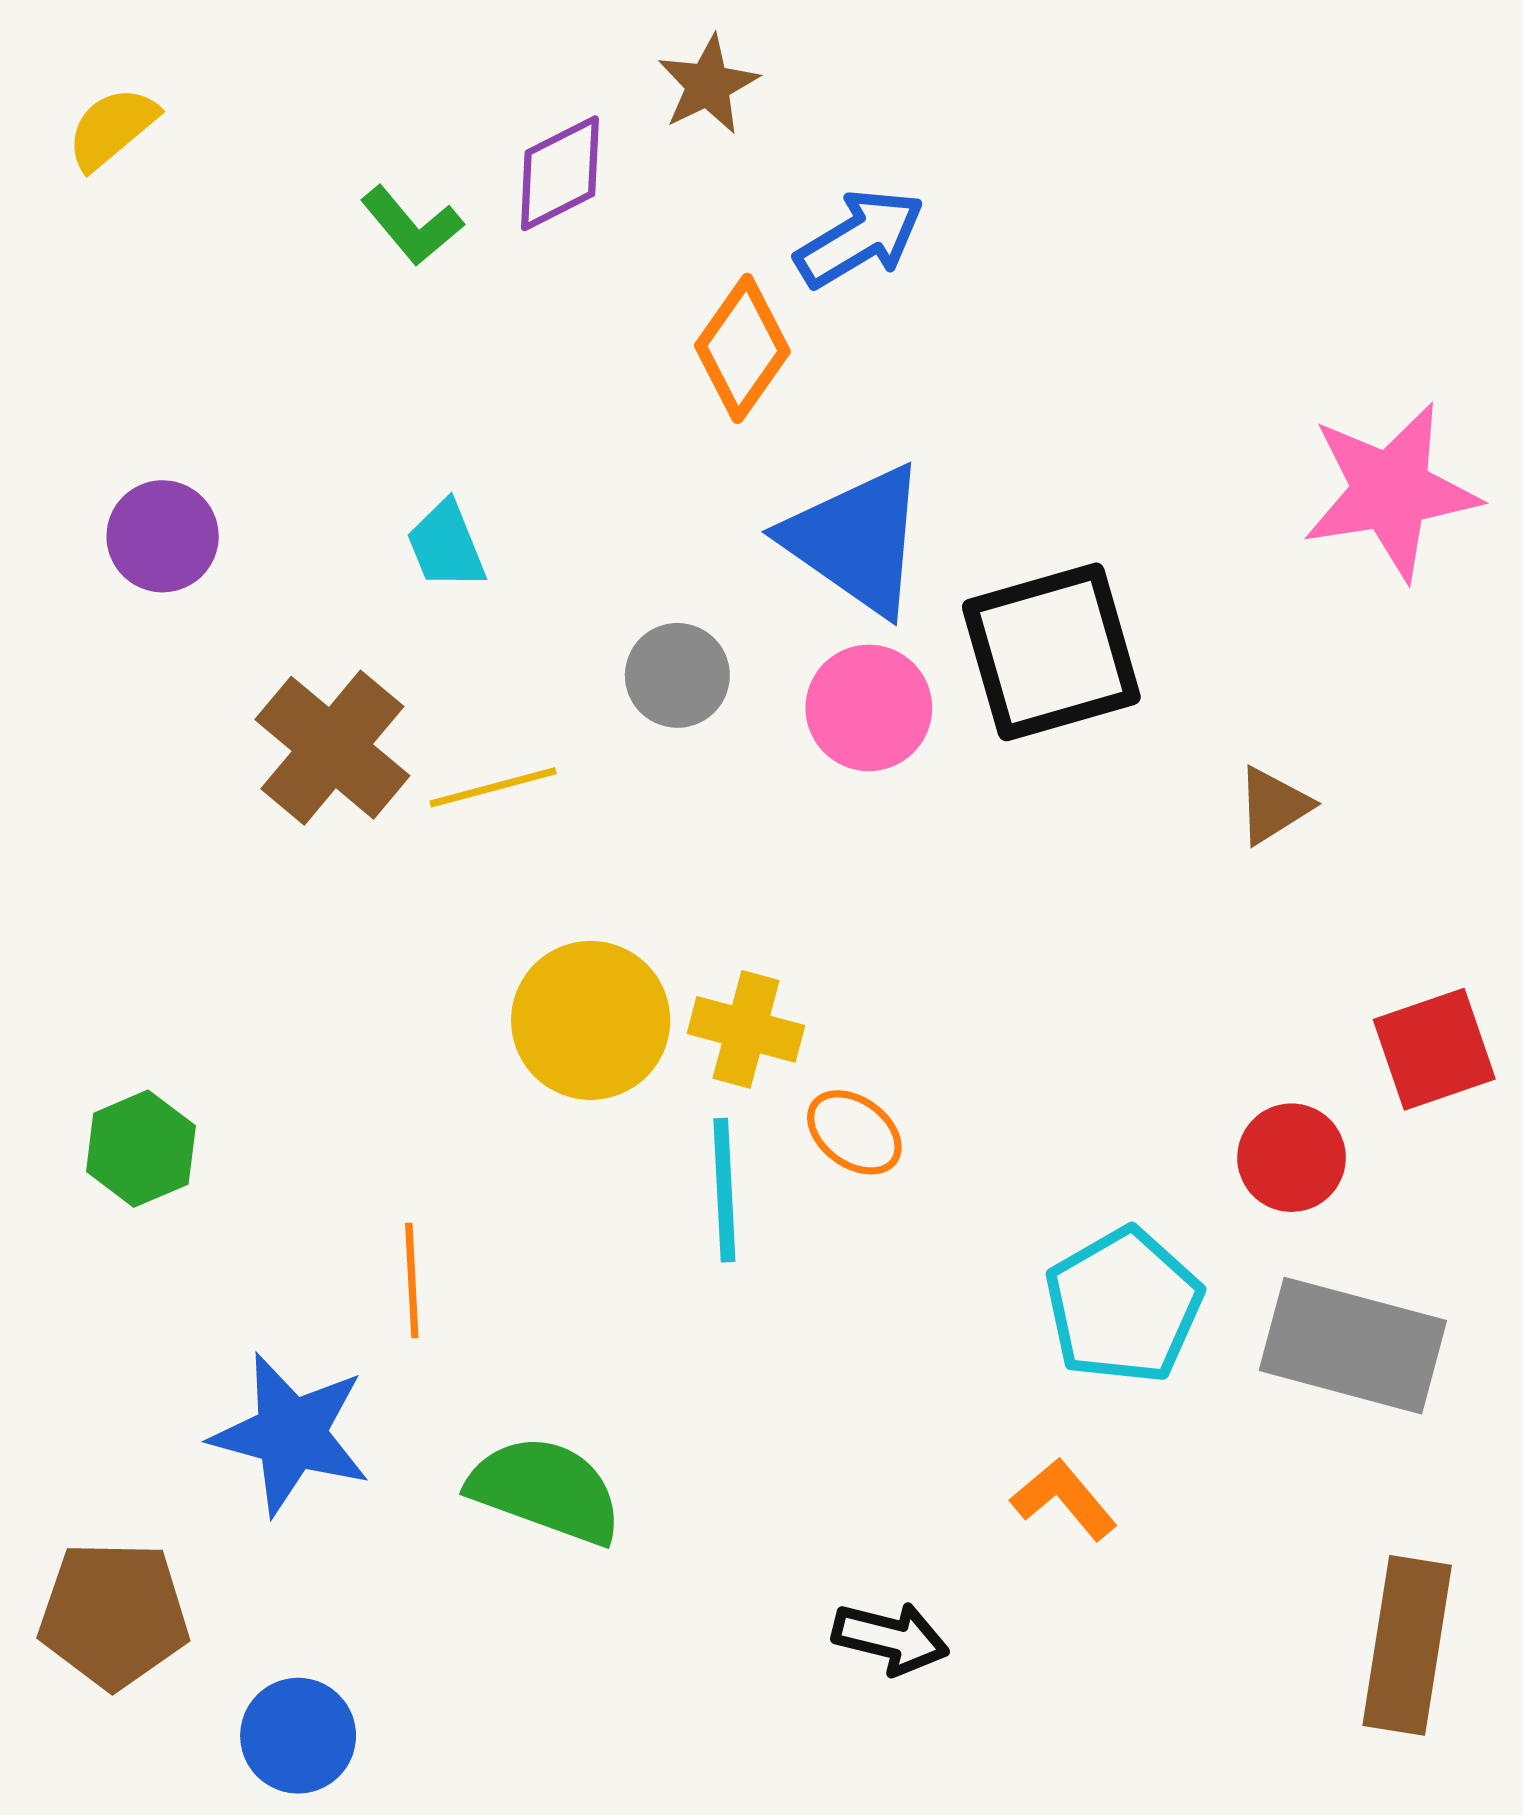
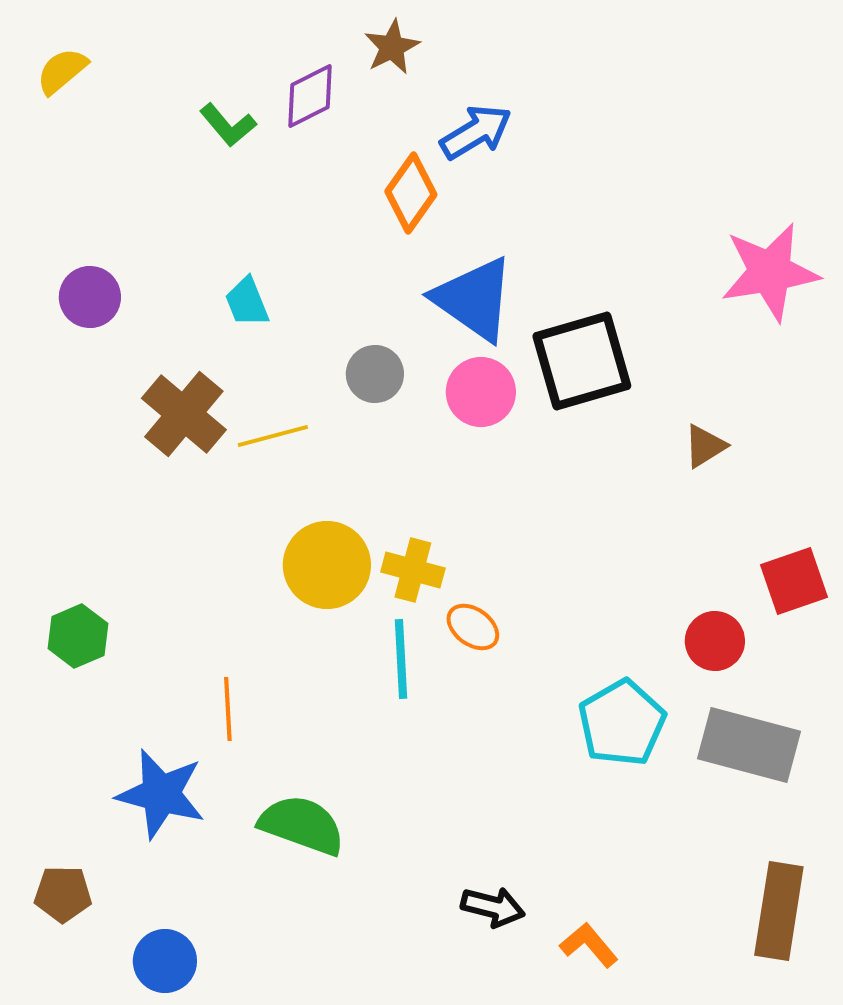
orange L-shape: (1064, 1499) -> (589, 945), moved
brown pentagon: (114, 1615) -> (63, 894), size x0.7

